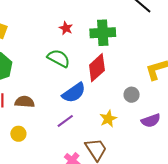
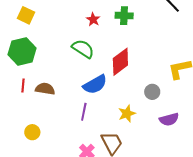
green cross: (103, 33) -> (124, 16), moved, size x0.7
purple line: (65, 121) -> (84, 112), turned -48
yellow circle: (18, 134) -> (32, 132), moved

